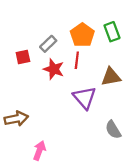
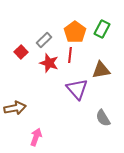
green rectangle: (112, 32) -> (102, 29), turned 48
red square: (23, 57) -> (21, 52), turned -32

